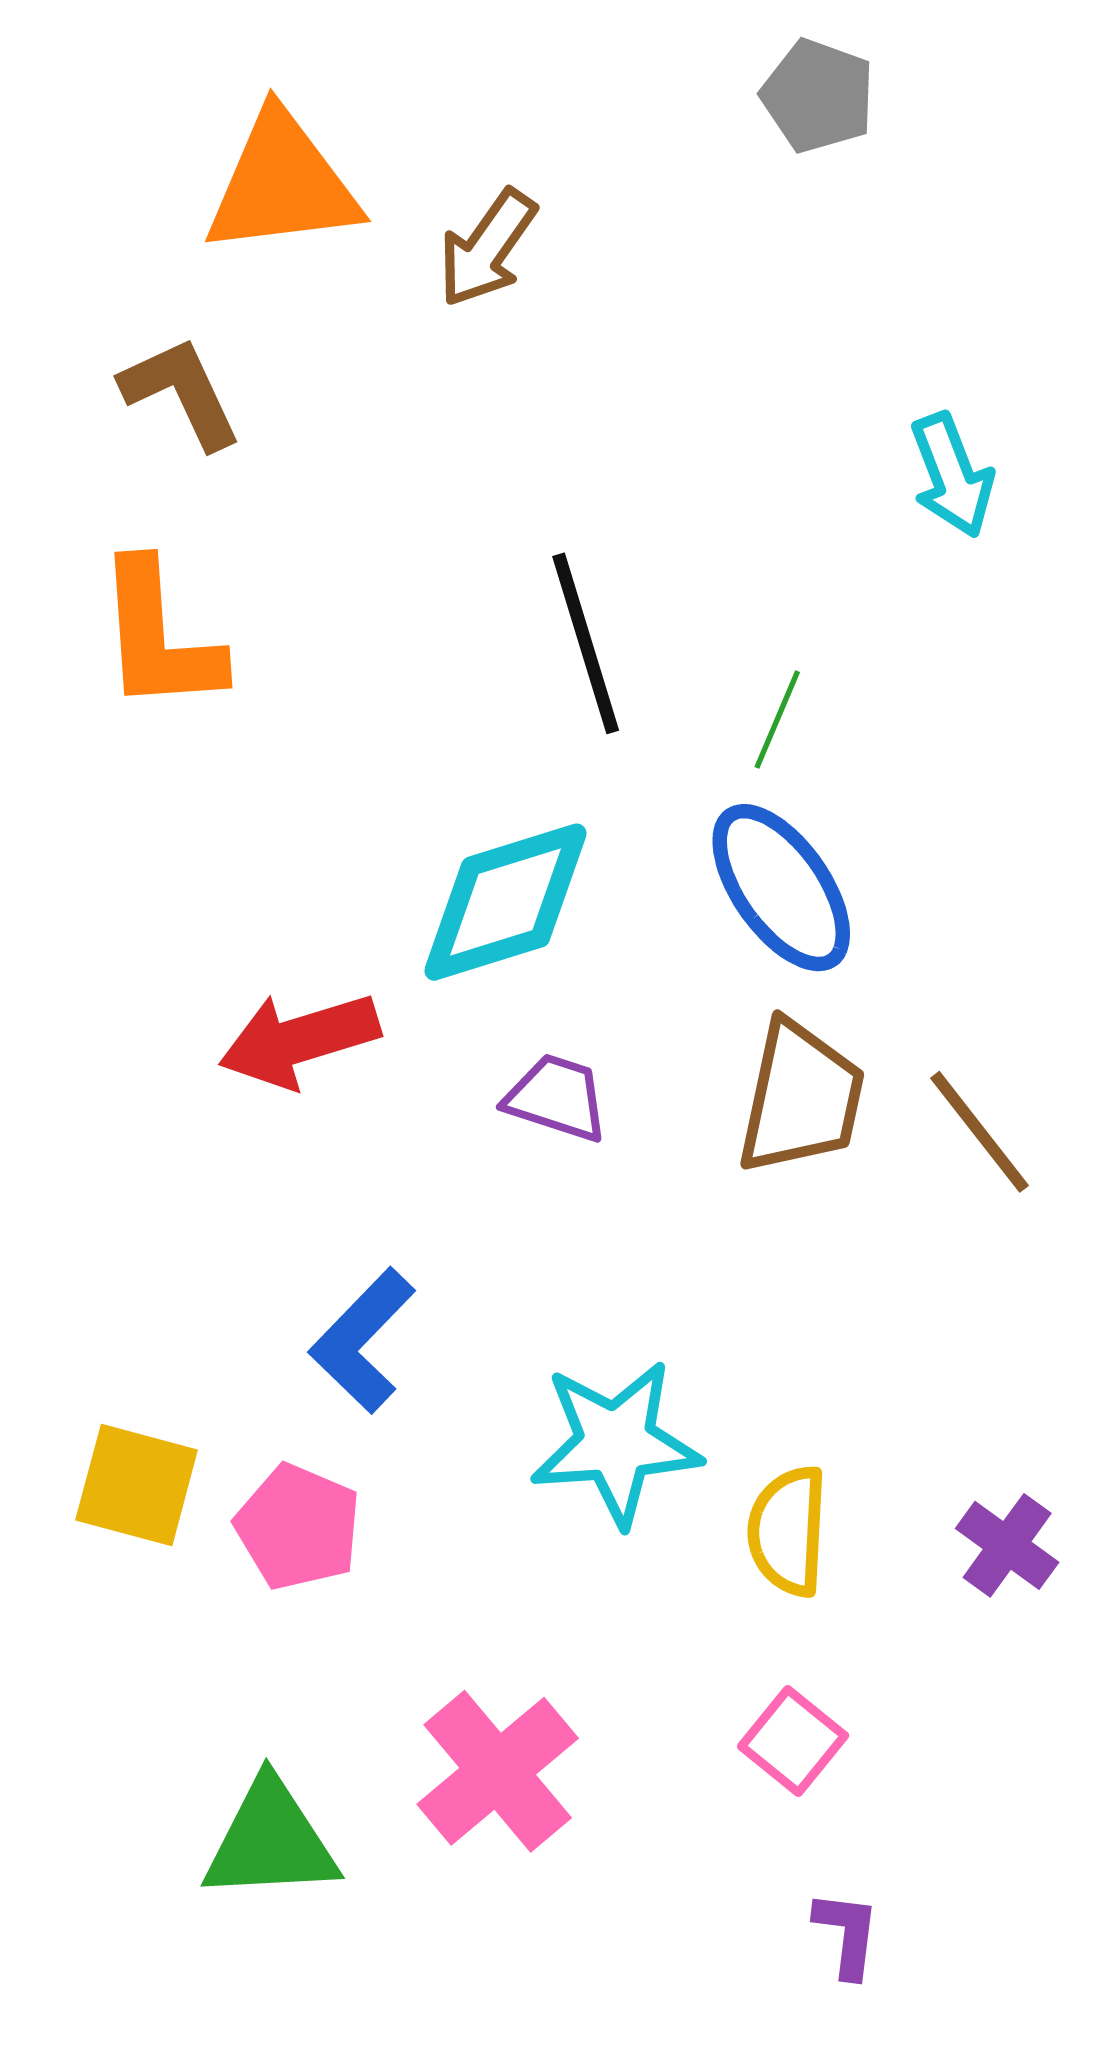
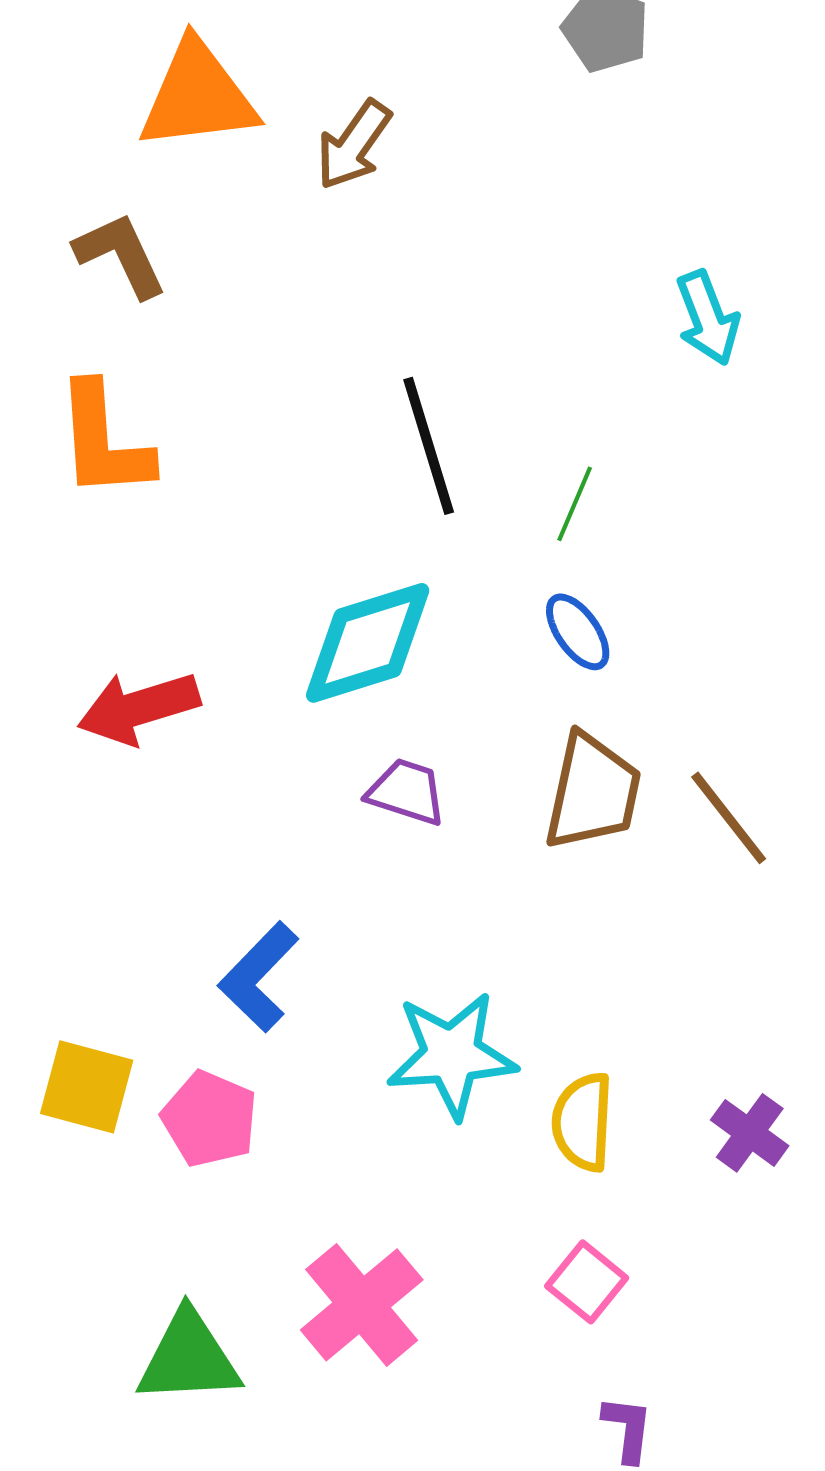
blue ellipse: (781, 888) -> (578, 632), size x0.6
red arrow: (299, 1040) -> (139, 708), moved

